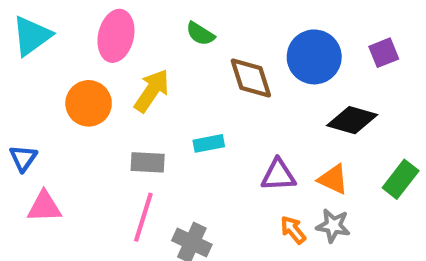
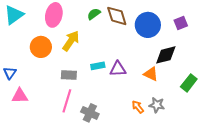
green semicircle: (200, 34) -> (94, 14), turned 112
brown diamond: (251, 78) -> (117, 16), moved
black diamond: (352, 120) -> (166, 55), turned -30
purple triangle: (278, 175) -> (118, 69), moved
orange triangle: (333, 179) -> (151, 74), moved

